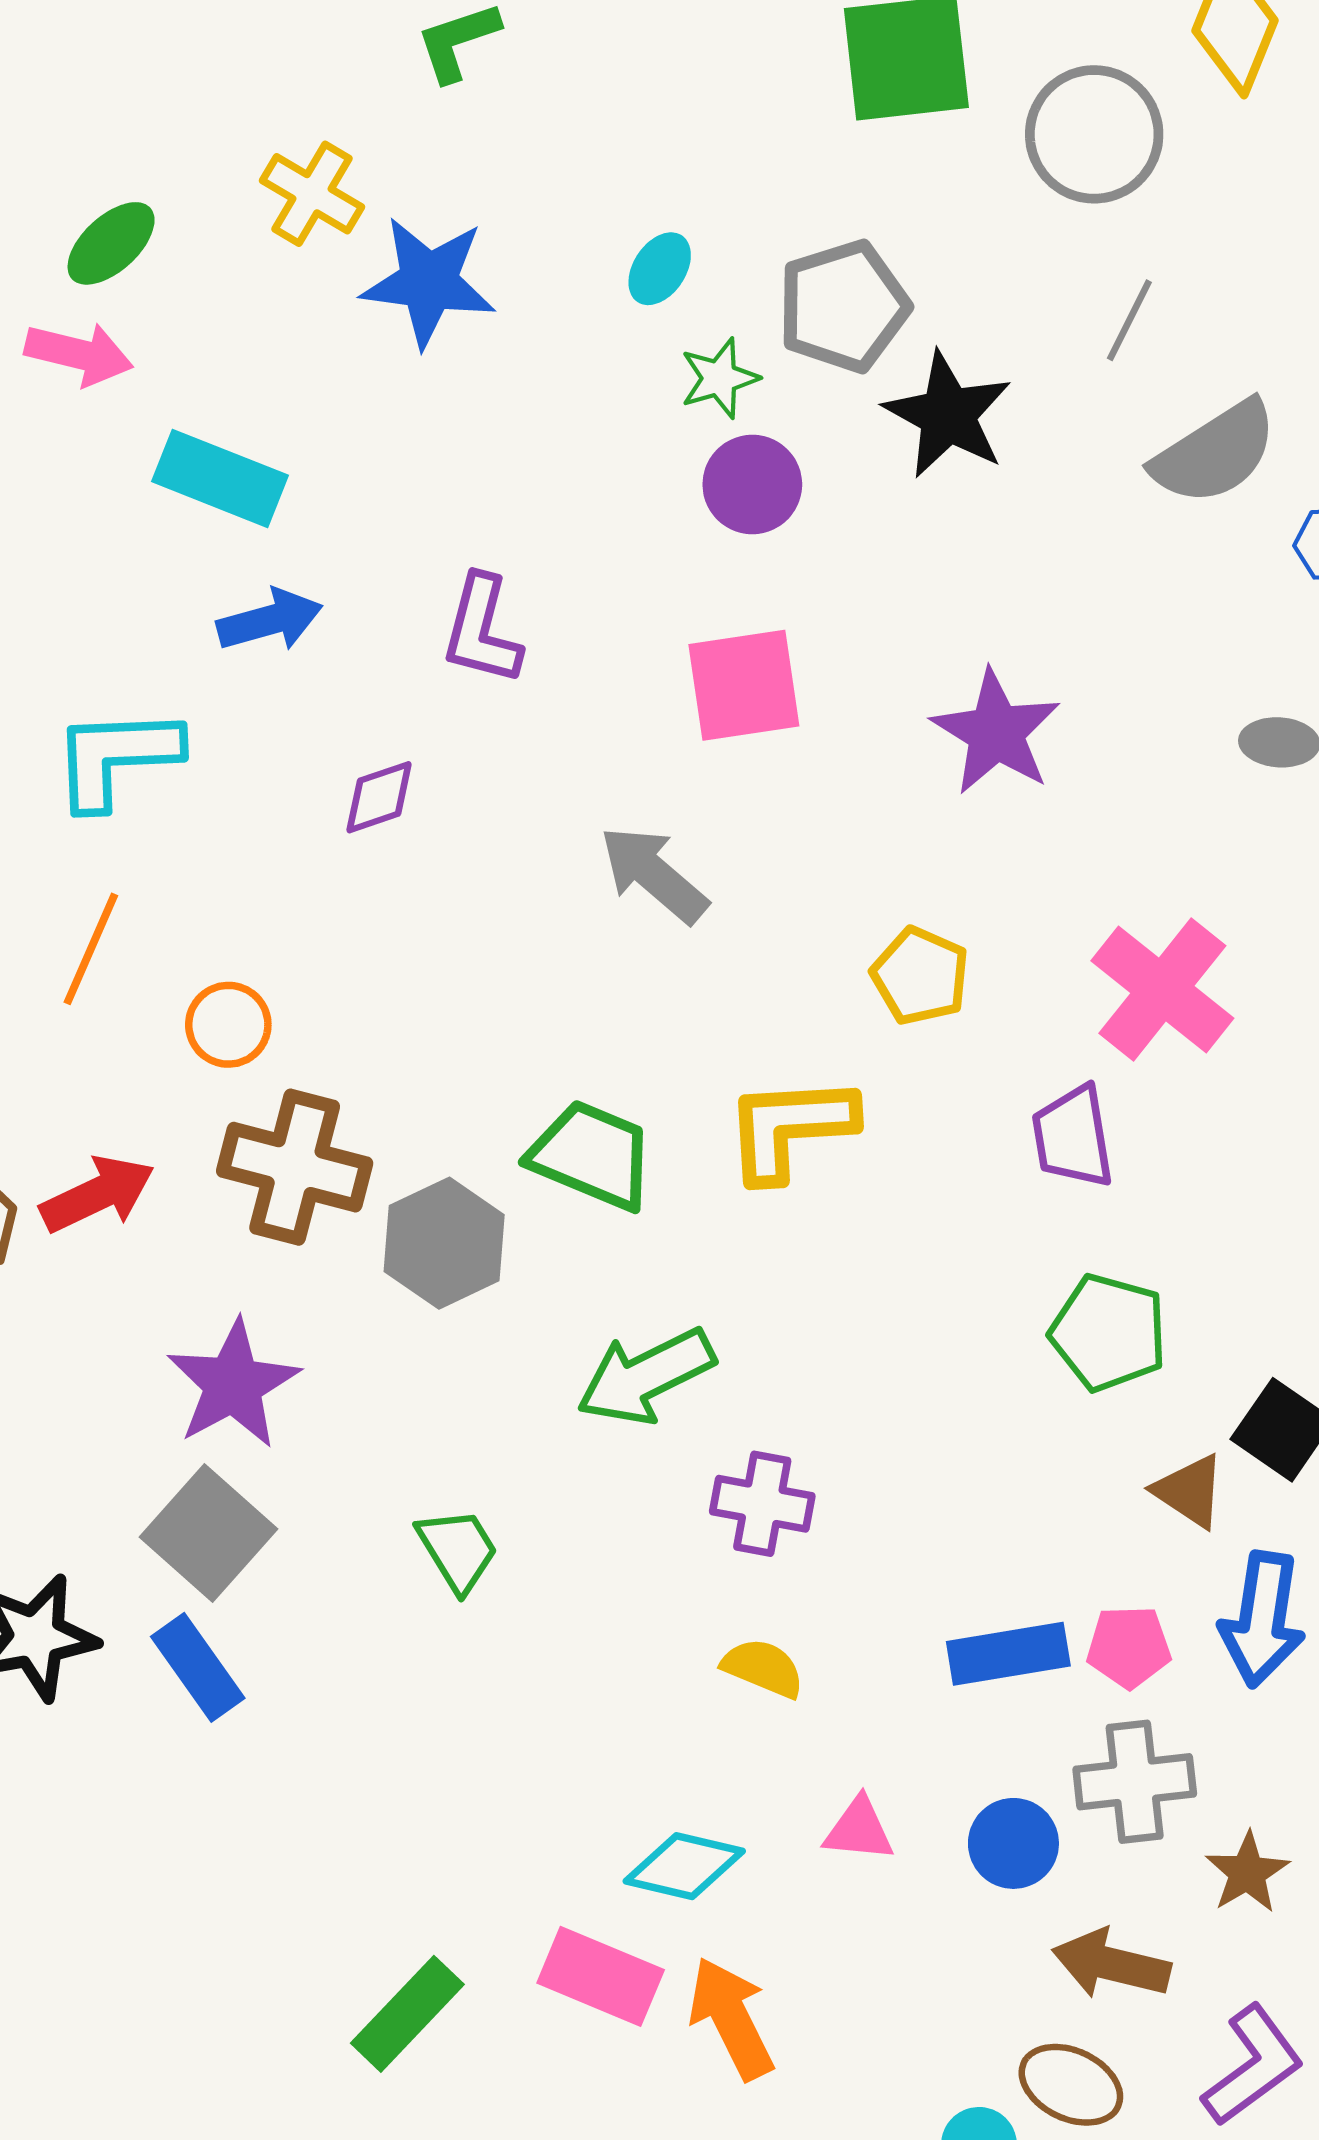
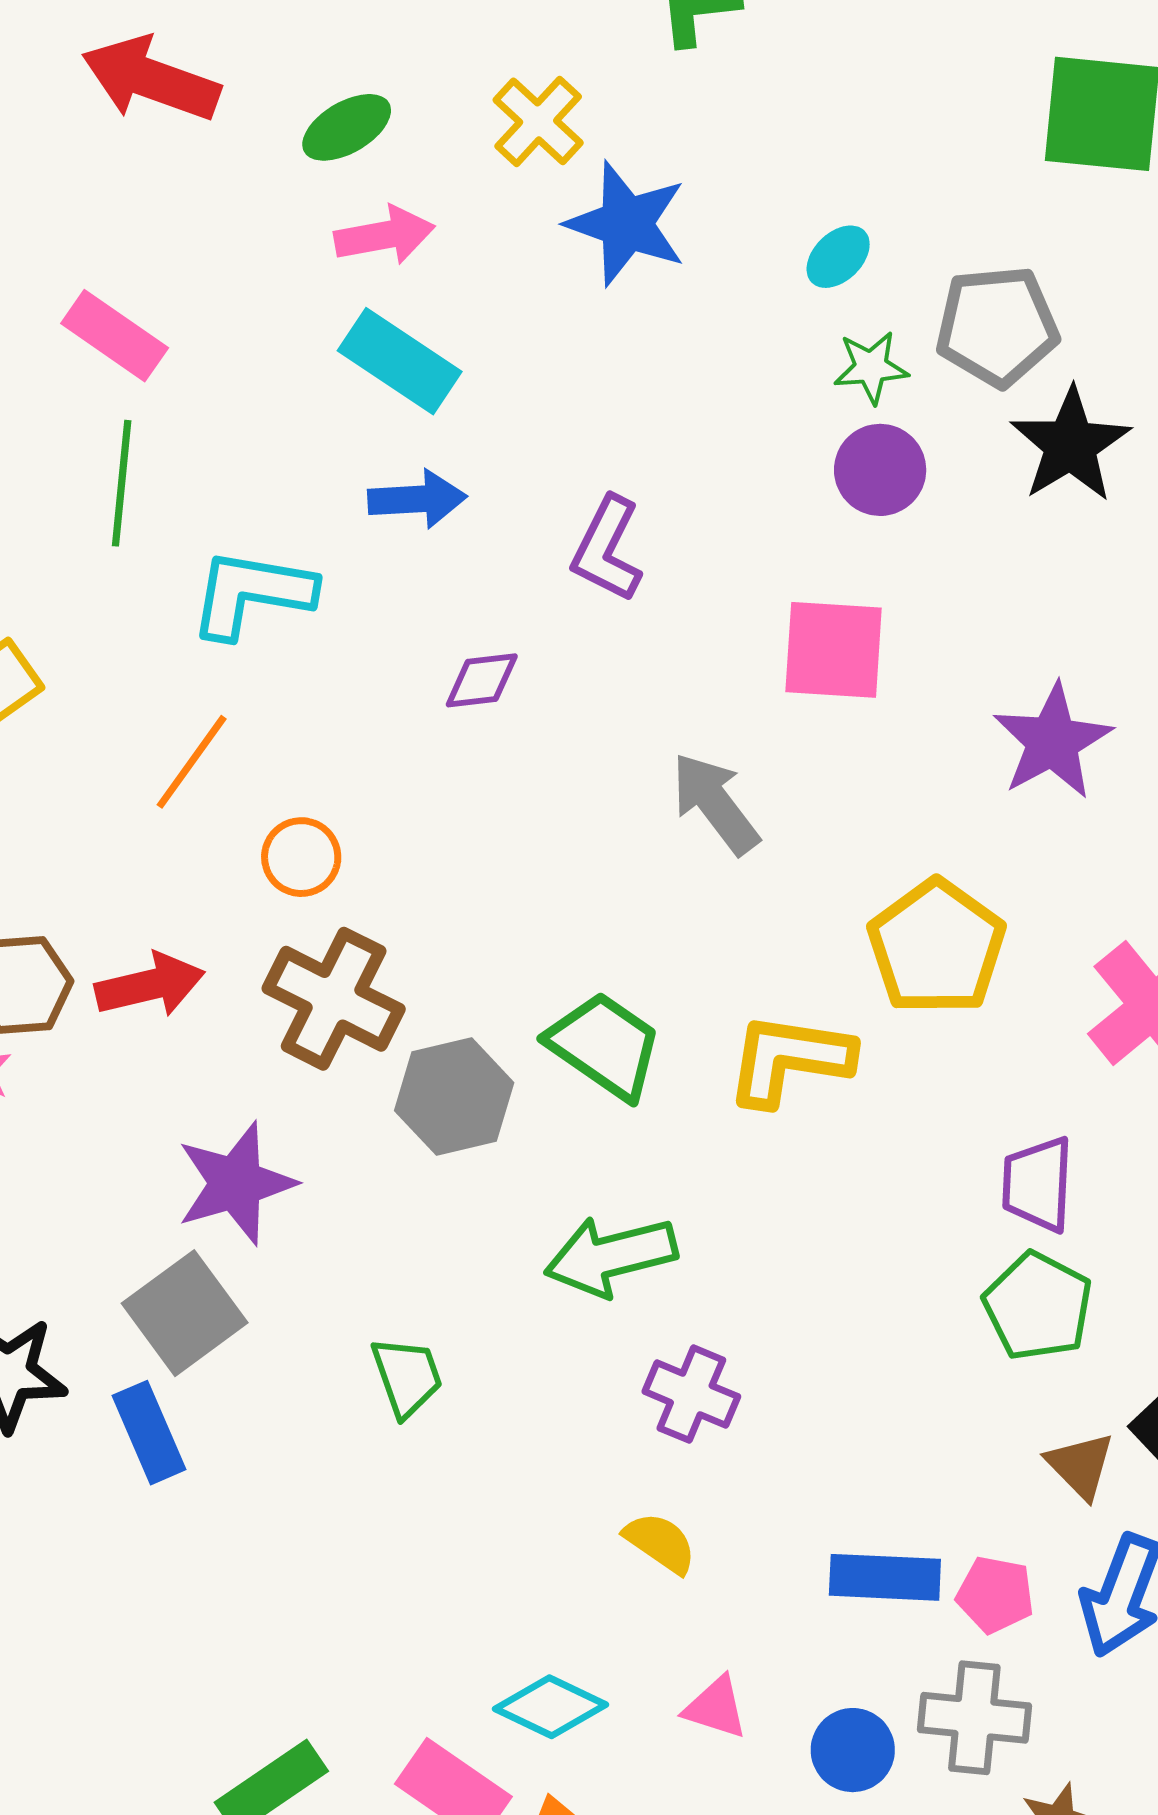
pink arrow: (79, 354) -> (385, 235), moved, turned -36
yellow pentagon: (920, 976) -> (937, 947), size x1.5
purple trapezoid: (1073, 1137) -> (1038, 1184), moved

